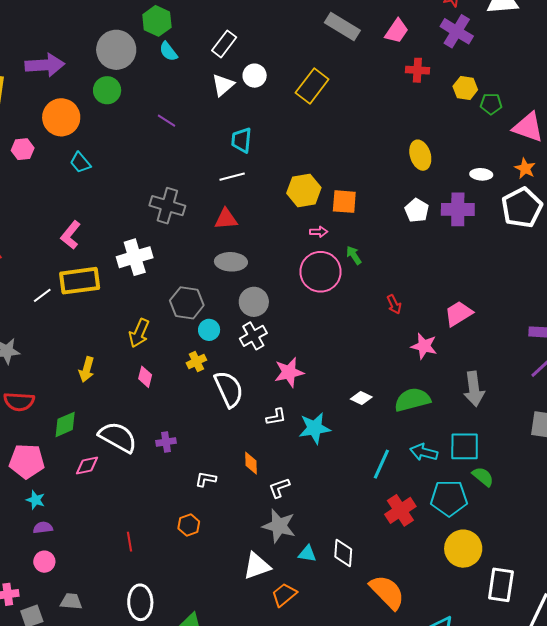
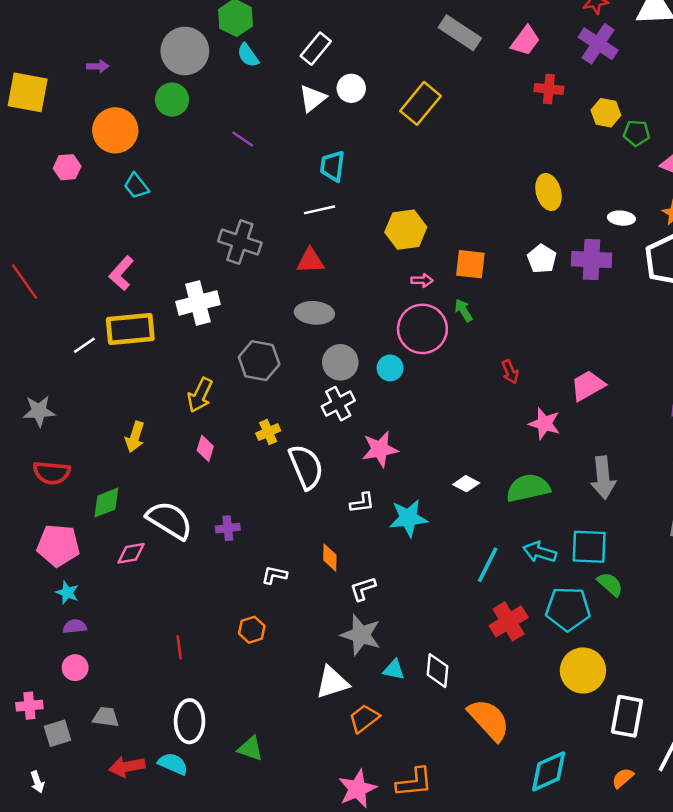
purple arrow: (45, 65) -> (98, 66), size x0.5
orange square: (344, 202) -> (470, 264), moved
cyan circle: (209, 330) -> (390, 368), moved

